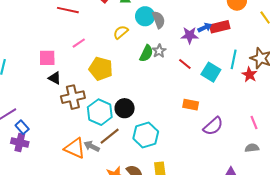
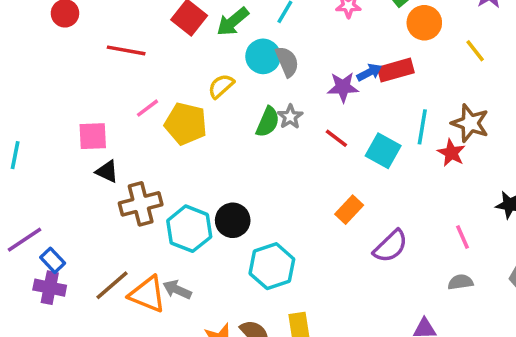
yellow pentagon: (101, 69) -> (186, 124), moved
orange rectangle: (191, 105) -> (349, 210), turned -56
brown line: (110, 136) -> (112, 285), moved

